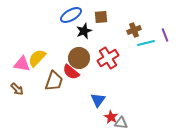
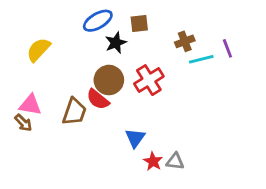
yellow semicircle: (37, 58) -> (39, 50), moved
pink triangle: (22, 64) -> (30, 105), moved
gray triangle: (121, 123) -> (175, 161), moved

